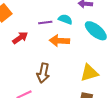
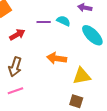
orange arrow: (59, 41) -> (57, 58), moved
brown arrow: (43, 73) -> (15, 67), moved

